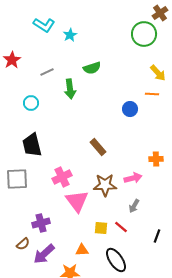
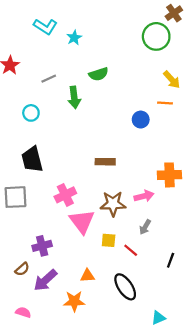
brown rectangle: (98, 147) -> (105, 162), turned -48
orange cross: (156, 159) -> (169, 175), size x1.5
yellow square: (101, 228) -> (109, 240), moved

